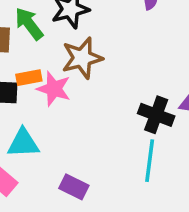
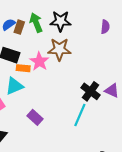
orange rectangle: (29, 78) -> (23, 68), moved
cyan triangle: (23, 143) -> (14, 86), turned -36

